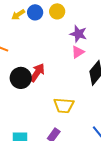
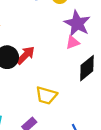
purple star: (78, 34) -> (77, 23), size x1.4

